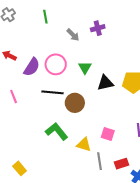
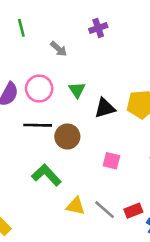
purple cross: (98, 28) -> (98, 28), moved
pink square: (108, 134) -> (111, 161), moved
yellow triangle: (84, 145) -> (76, 206), moved
gray line: (99, 161) -> (105, 210), turned -36

